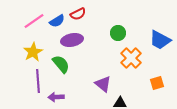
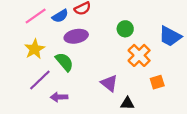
purple line: (38, 81) -> (40, 80), turned 50
orange square: (157, 83) -> (157, 82), moved

